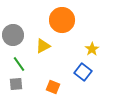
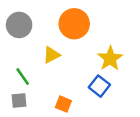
gray circle: (13, 35) -> (19, 25), moved
yellow star: (92, 49) -> (110, 58), size x1.5

